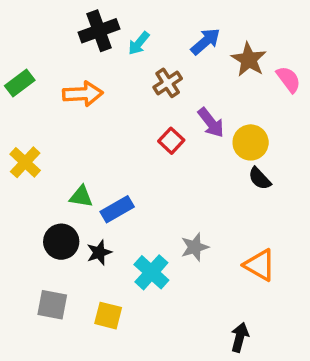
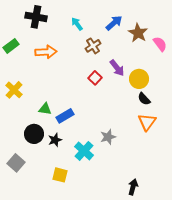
black cross: (99, 31) -> (36, 17), moved, turned 30
cyan arrow: (139, 43) -> (77, 24), turned 104
orange triangle: (260, 265) -> (147, 122), moved, turned 36
gray square: (52, 305) -> (16, 163), moved, turned 30

